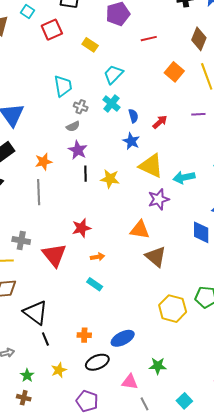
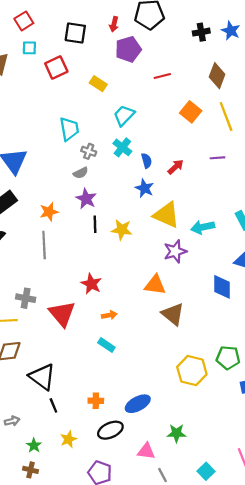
cyan square: (27, 11) -> (29, 48), turned -32
red star: (81, 228) -> (91, 284), turned -30

